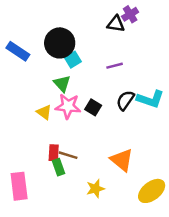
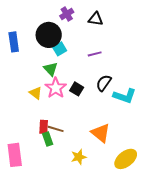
purple cross: (130, 14) -> (67, 14), moved
blue rectangle: (18, 51) -> (14, 42), turned 48
cyan L-shape: (150, 99) -> (125, 96), moved
pink star: (68, 106) -> (56, 88), turned 30

